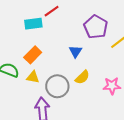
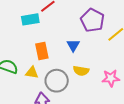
orange rectangle: (33, 55) -> (42, 51), moved, turned -54
yellow semicircle: (82, 77) -> (81, 71), turned 56

